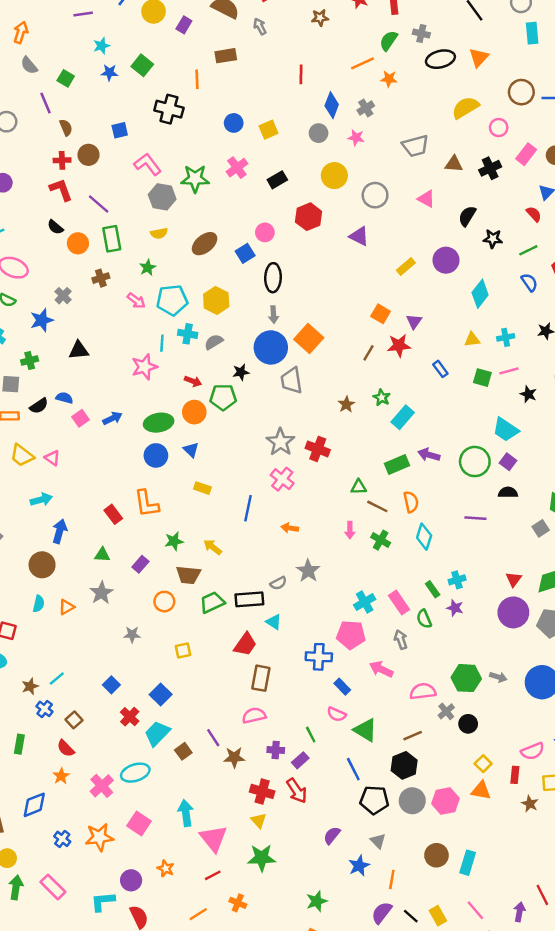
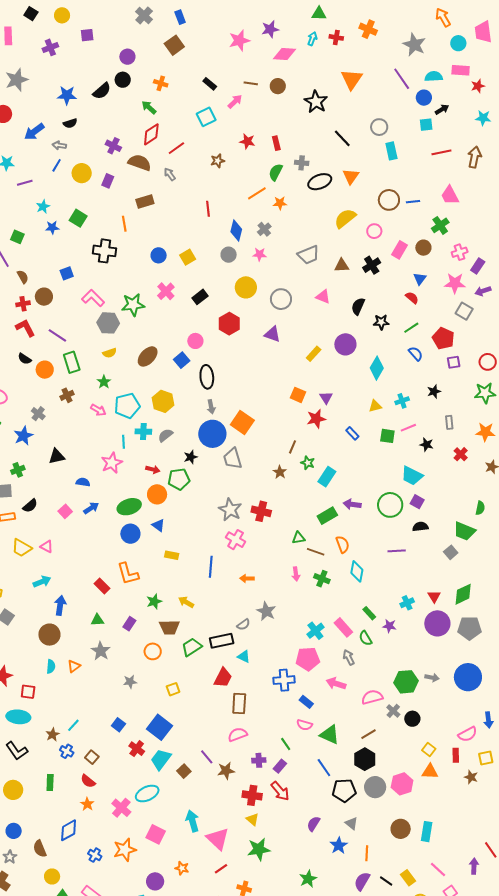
brown line: (369, 353) -> (293, 447), moved
blue semicircle: (64, 398) -> (83, 482), moved
cyan cross: (457, 580) -> (407, 603), moved
blue square: (161, 695) -> (159, 727), size x1.4

